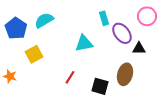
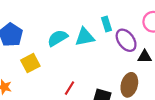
cyan semicircle: (44, 20) -> (58, 38), moved
cyan triangle: (84, 43) -> (85, 37), moved

